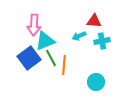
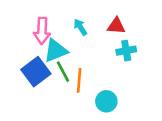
cyan arrow: (79, 36) -> (80, 27), moved, turned 80
cyan circle: (96, 82) -> (106, 101), moved

